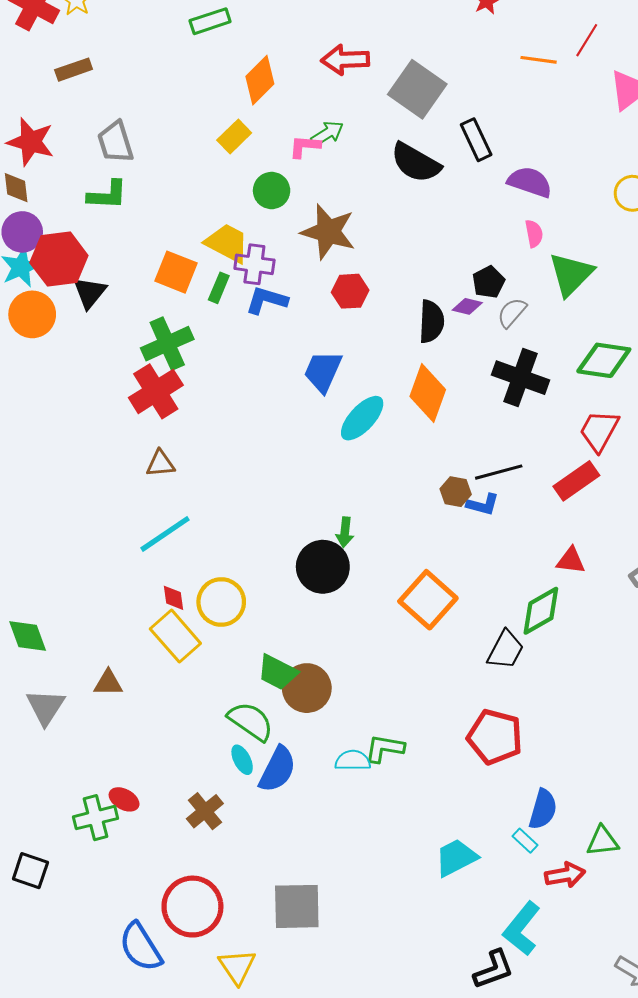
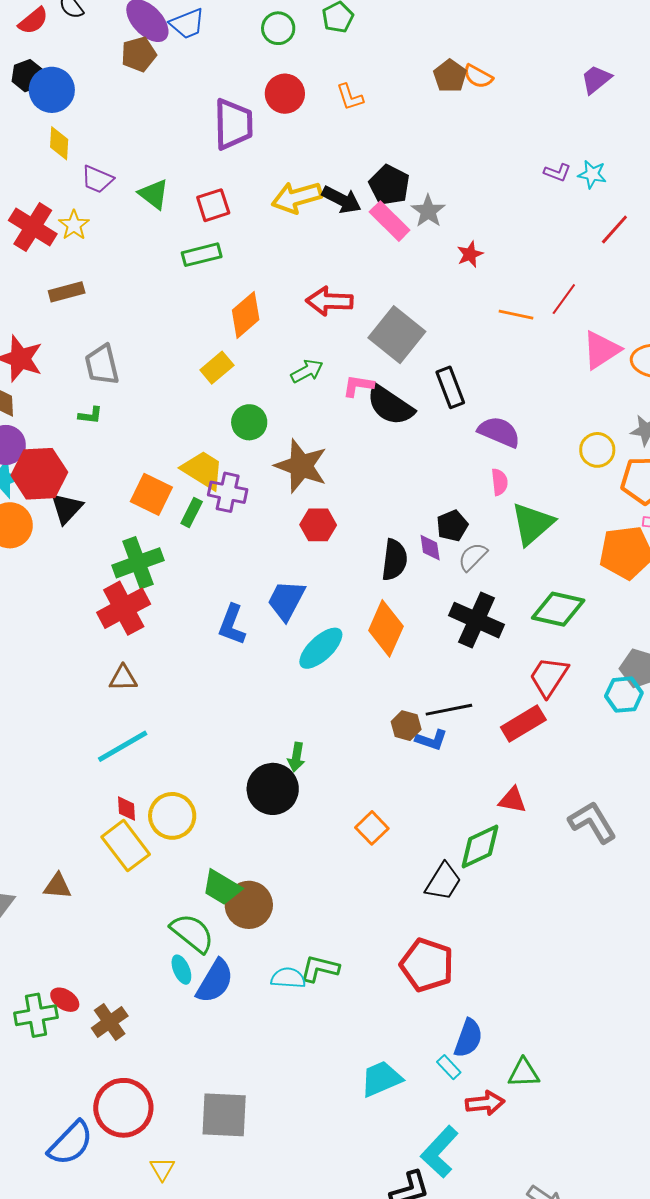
pink L-shape: (305, 146) -> (358, 386), moved
green L-shape: (107, 195) -> (90, 415), size x0.6
blue L-shape: (267, 300) -> (232, 625), moved, turned -90
purple diamond: (467, 306) -> (430, 548), turned 64
orange square: (428, 600) -> (372, 828), size x0.6
brown cross: (205, 811) -> (110, 1022), moved
blue semicircle: (141, 947) -> (71, 1143), turned -108
yellow triangle: (237, 967) -> (162, 1169), size x0.7

